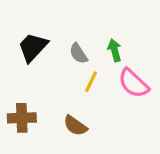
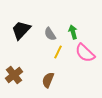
brown cross: (22, 118) -> (14, 75), turned -36
brown semicircle: (75, 126) -> (48, 80), turned 77

